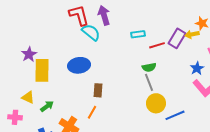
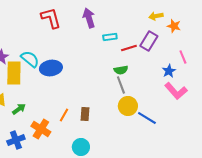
purple arrow: (104, 15) -> (89, 18), moved
cyan semicircle: (91, 32) -> (30, 59), moved
yellow arrow: (192, 34) -> (156, 16), moved
brown rectangle: (98, 90) -> (85, 114), moved
blue line: (175, 115) -> (147, 118), turned 54

